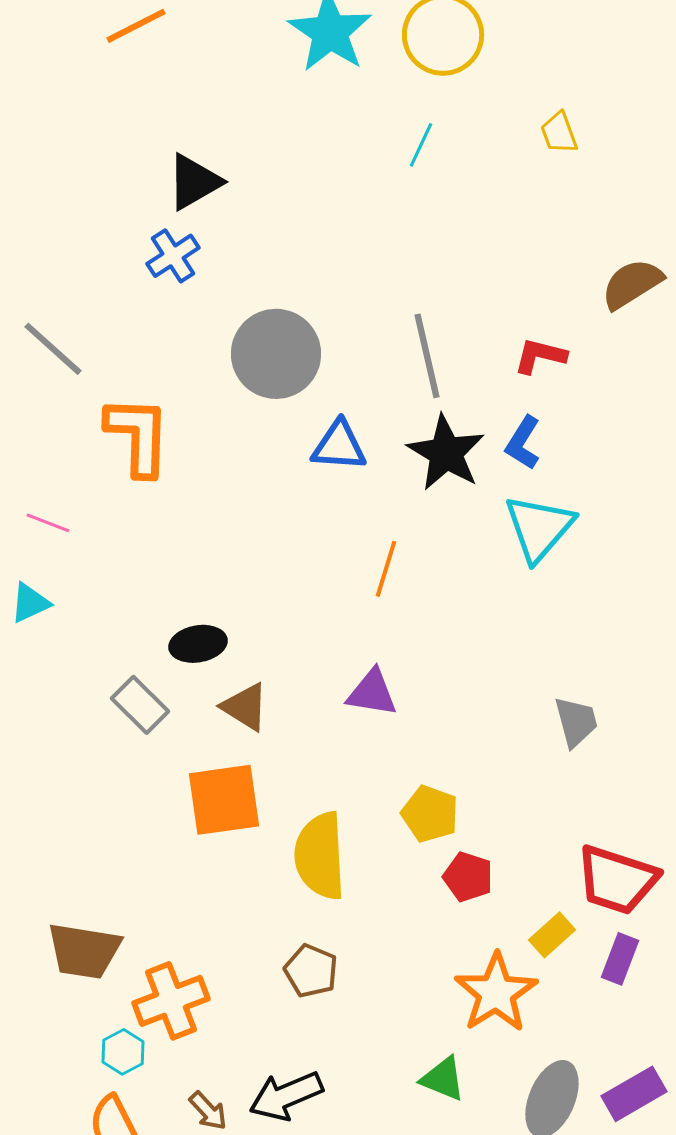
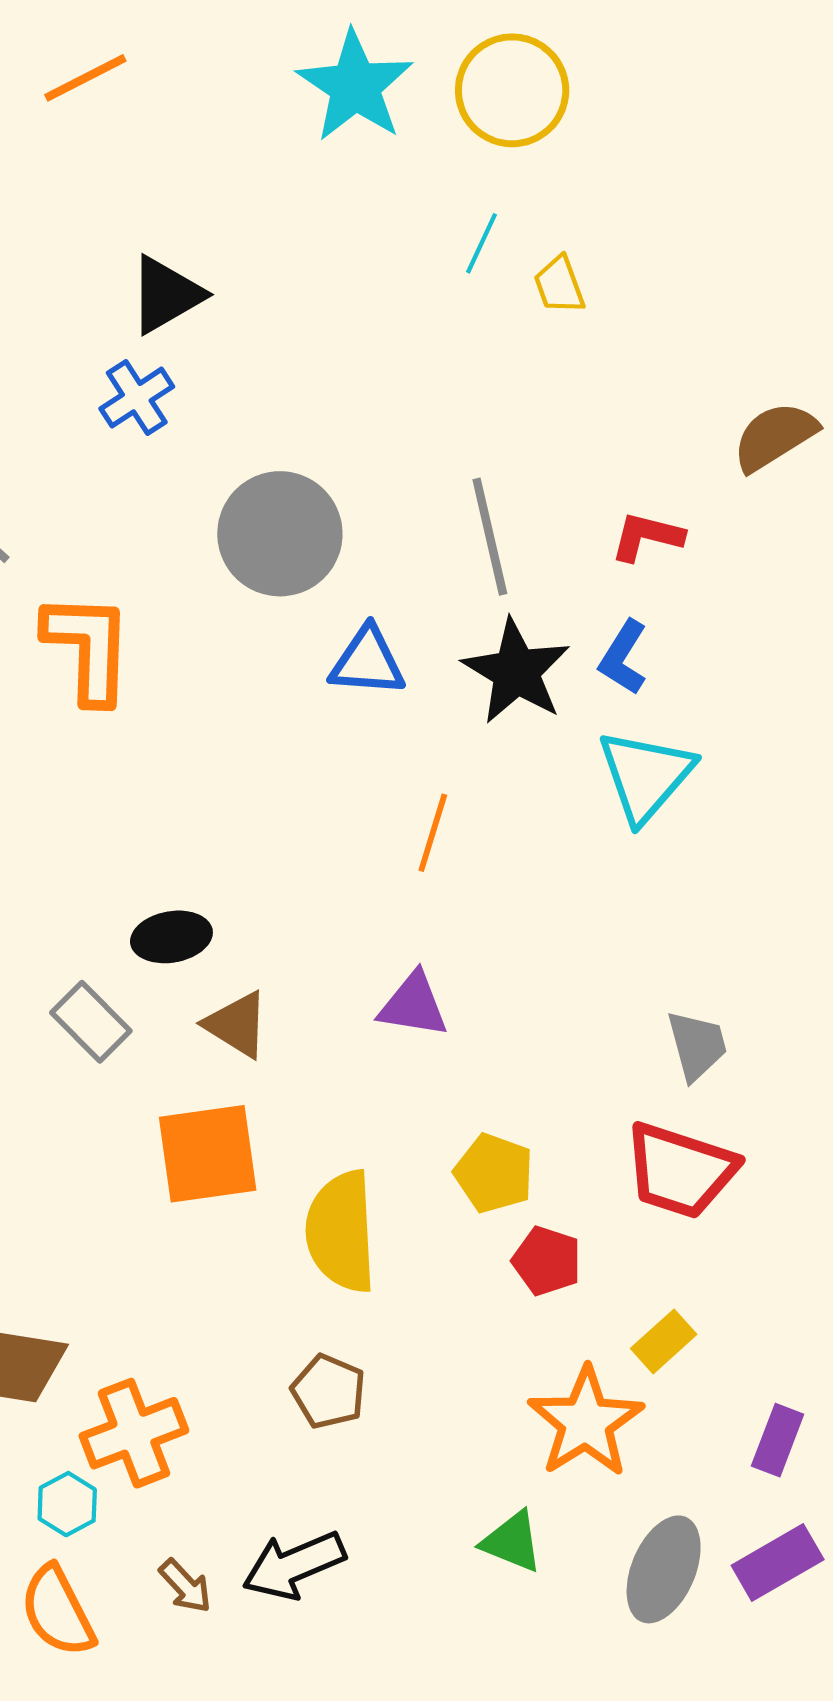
yellow trapezoid: (559, 133) -> (559, 285), moved
red trapezoid: (617, 880) -> (680, 1170), moved
purple rectangle: (620, 959) -> (778, 1440), moved

